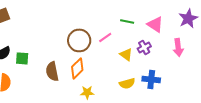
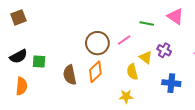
pink triangle: (155, 24) -> (175, 16), moved
purple cross: (144, 47) -> (164, 50), turned -32
yellow semicircle: (127, 83) -> (132, 72), moved, turned 91
yellow star: (87, 92) -> (126, 96), moved

